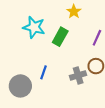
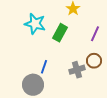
gray circle: (20, 86) -> (33, 85), moved

